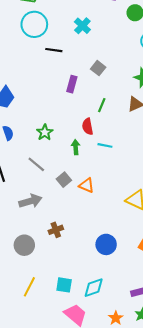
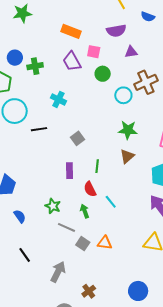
gray square: (98, 68) -> (77, 138), moved, turned 32
purple rectangle: (72, 84) -> (69, 171), moved
cyan line: (105, 145) -> (111, 202), turned 56
gray line: (36, 164) -> (67, 227), moved
gray arrow: (30, 201) -> (58, 272), turned -30

